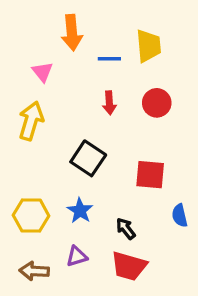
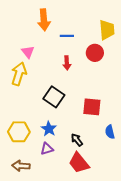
yellow trapezoid: (149, 46) -> (107, 30), moved
pink triangle: (42, 72) -> (28, 52), moved
red circle: (157, 103) -> (95, 53), moved
purple triangle: (77, 256) -> (47, 149), moved
red trapezoid: (129, 266) -> (79, 163), turned 35

